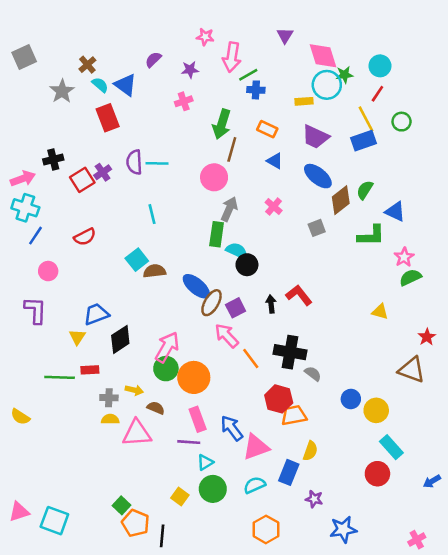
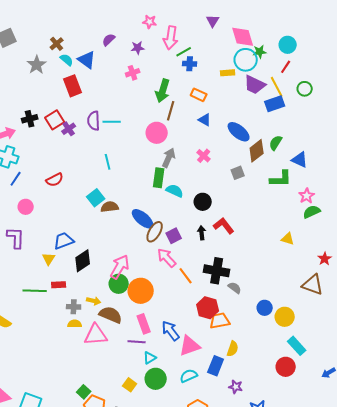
purple trapezoid: (315, 137) -> (255, 85), moved
red square: (82, 180) -> (55, 120), moved
black circle: (247, 265) -> (203, 202), moved
brown semicircle: (156, 408) -> (111, 315), size x1.6

